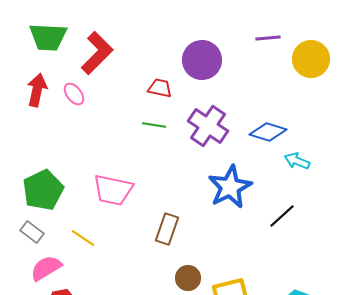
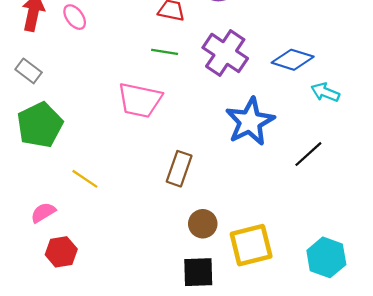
pink trapezoid: (113, 190) -> (140, 100), moved
gray rectangle: (32, 232) -> (29, 71), moved
pink semicircle: (46, 268) -> (43, 213), size x0.7

